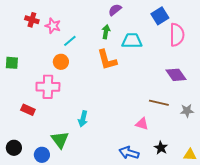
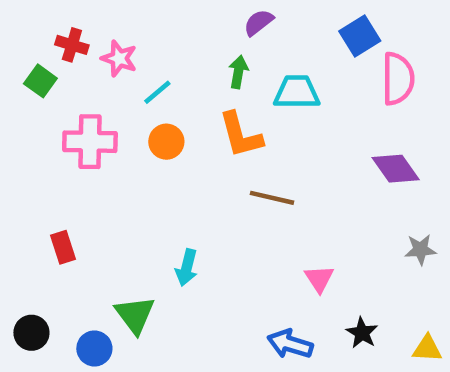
orange circle: (61, 62) -> (166, 142), moved
green square: (12, 63) -> (40, 81), moved, turned 32
pink cross: (48, 87) -> (90, 142), moved
brown line: (159, 103) -> (272, 198), moved
red rectangle: (28, 110) -> (63, 247), turned 48
pink triangle: (142, 124) -> (319, 279), turned 40

